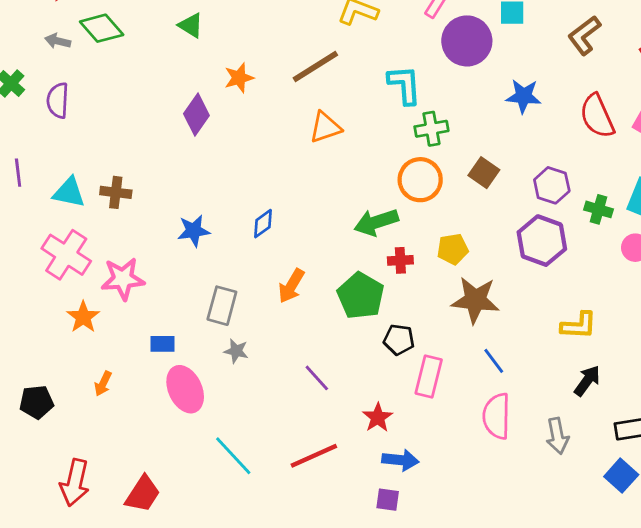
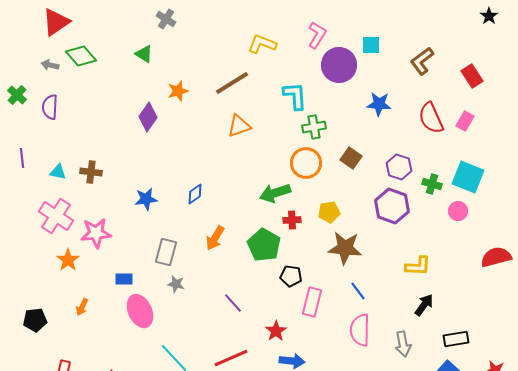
cyan triangle: (69, 192) -> (58, 172), size x0.7

